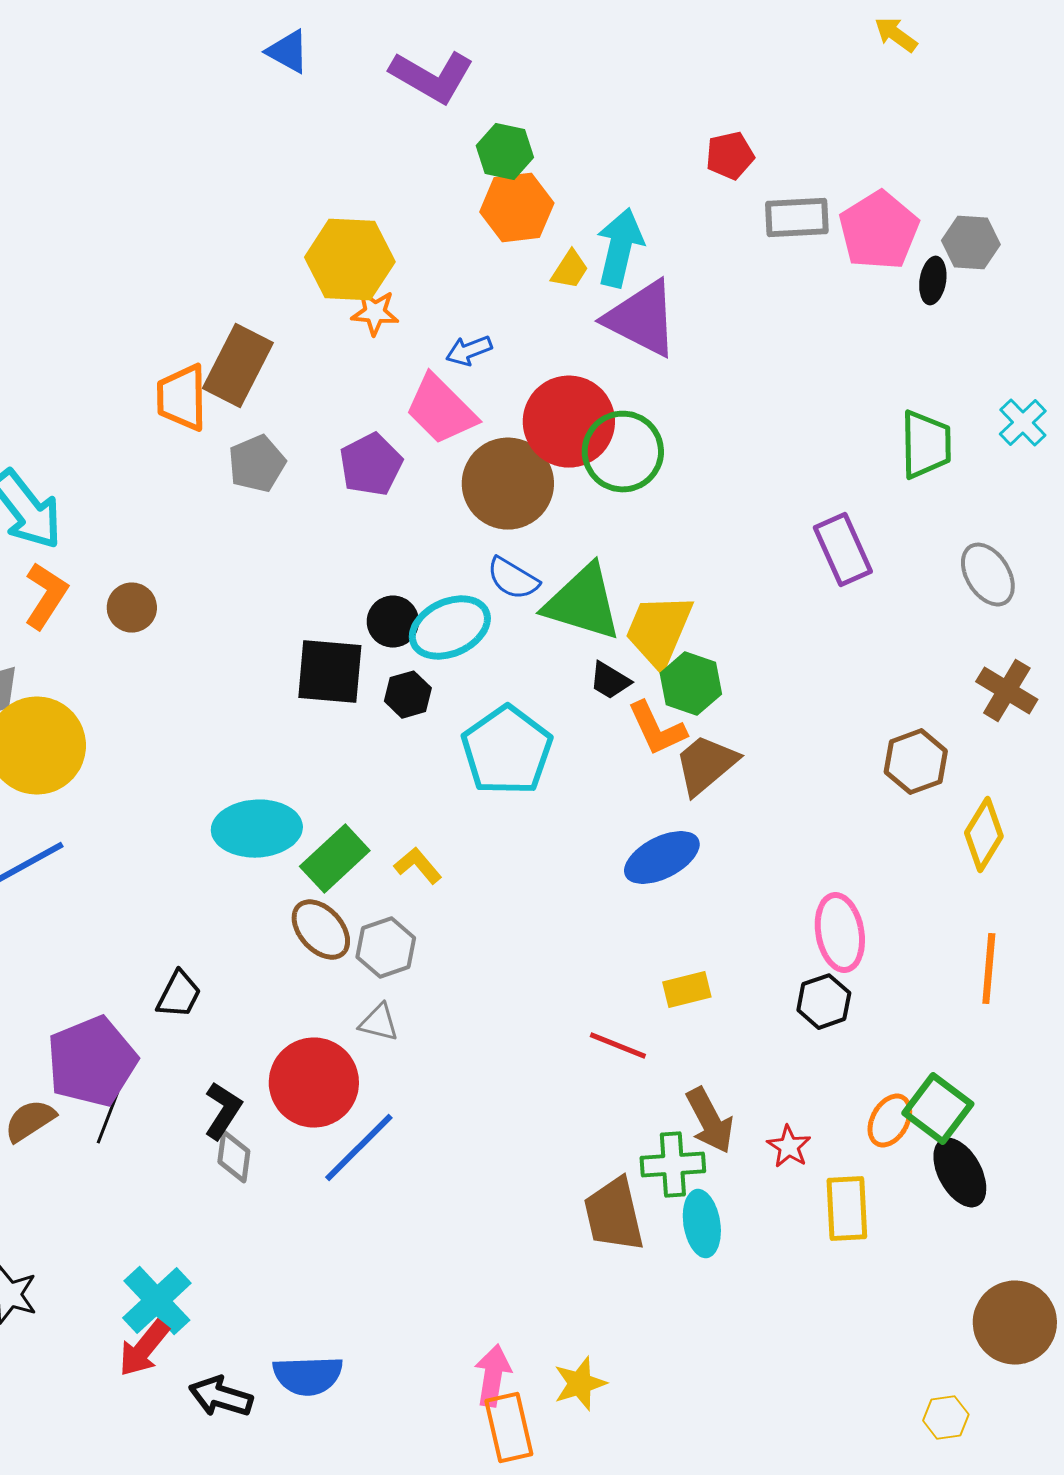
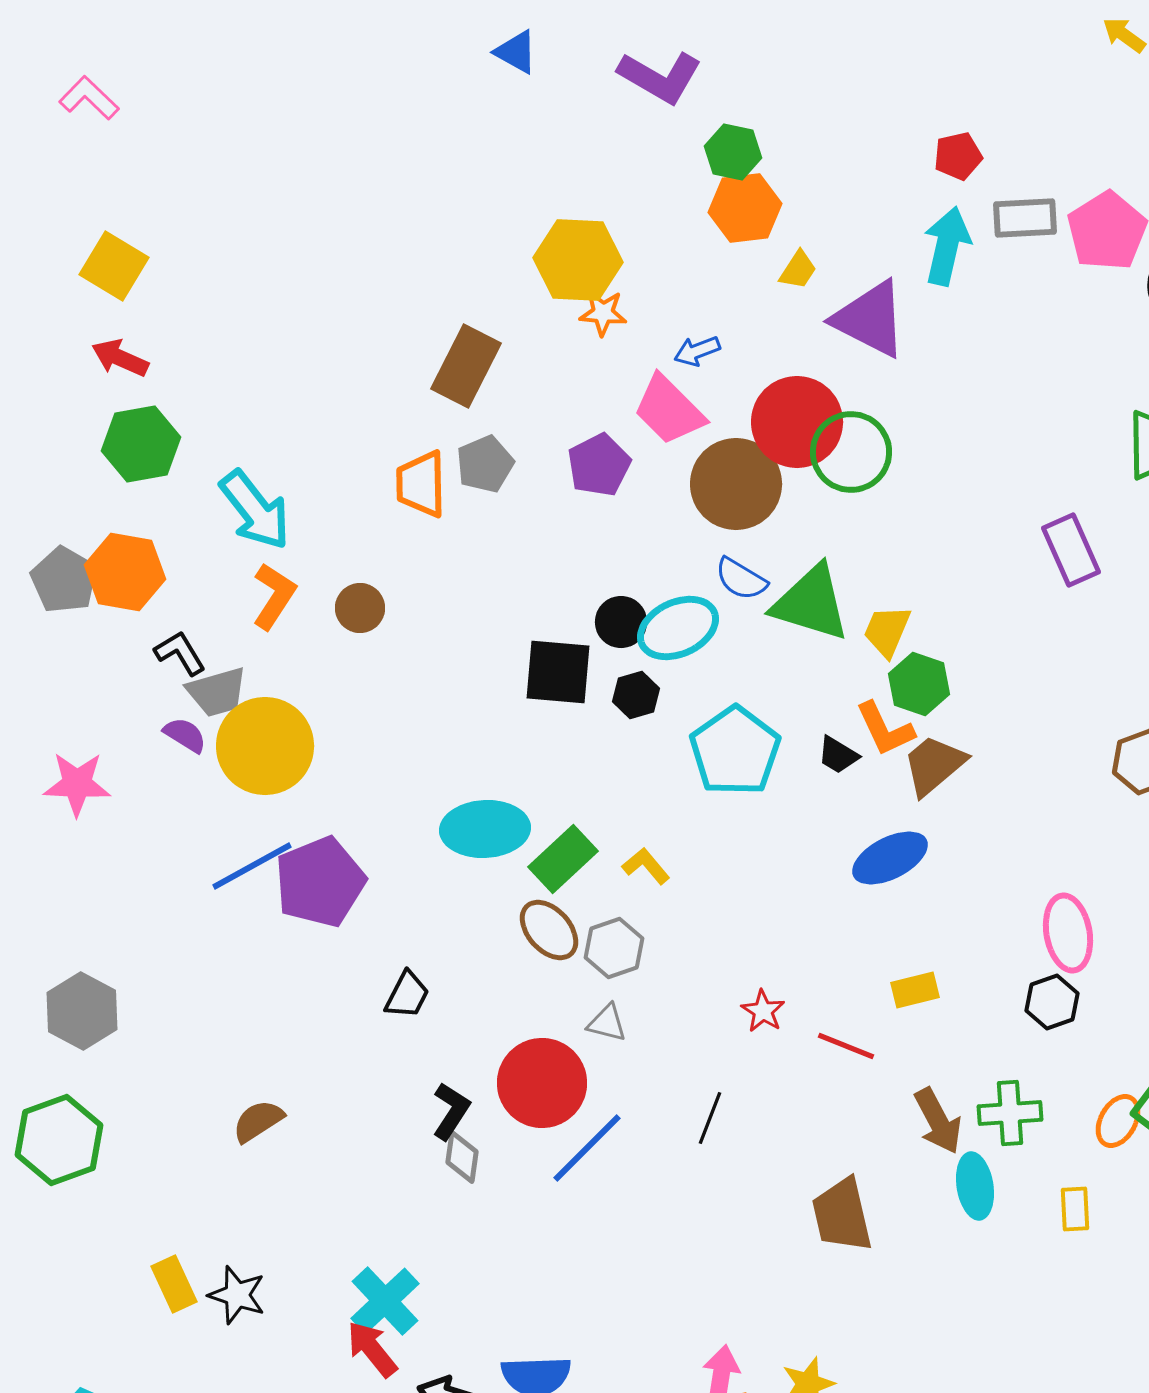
cyan arrow: (620, 248) -> (947, 246), moved
orange trapezoid: (182, 398) -> (421, 484), moved
yellow trapezoid: (659, 631) -> (887, 631), size x0.7
black trapezoid: (610, 681) -> (838, 755), moved
purple pentagon: (92, 1062) -> (320, 882), moved
black line: (108, 1118) -> (710, 1118), moved
red star: (789, 1147) -> (763, 1011), moved
green cross: (673, 1165) -> (1010, 1113), moved
yellow rectangle: (847, 1209) -> (1075, 1209), size x0.7
cyan ellipse: (702, 1224) -> (975, 1186), moved
red arrow: (144, 1349) -> (372, 1349), turned 102

